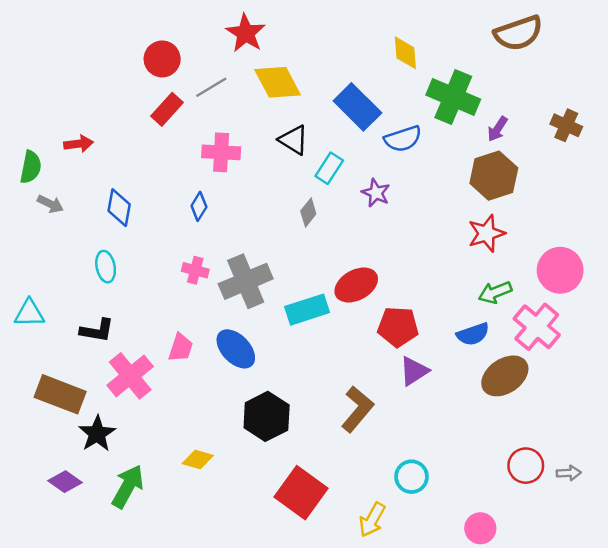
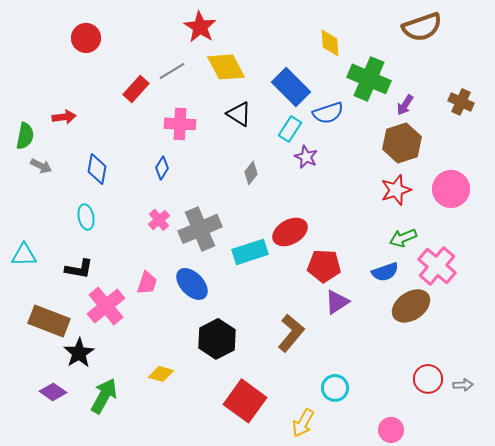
red circle: (162, 59) -> (86, 38), moved
cyan rectangle: (329, 168) -> (290, 129), moved
pink cross: (195, 270) -> (159, 220), turned 35
pink circle: (560, 270) -> (451, 189), moved

